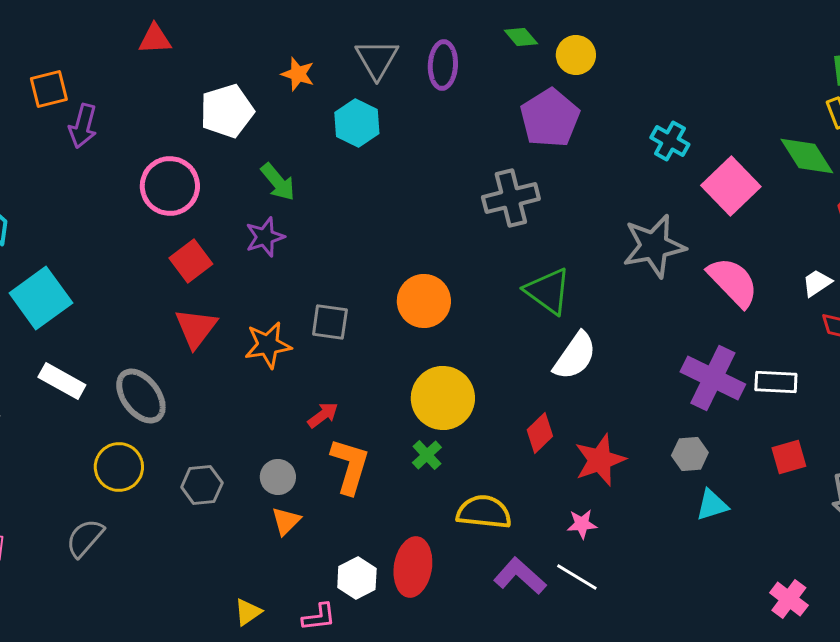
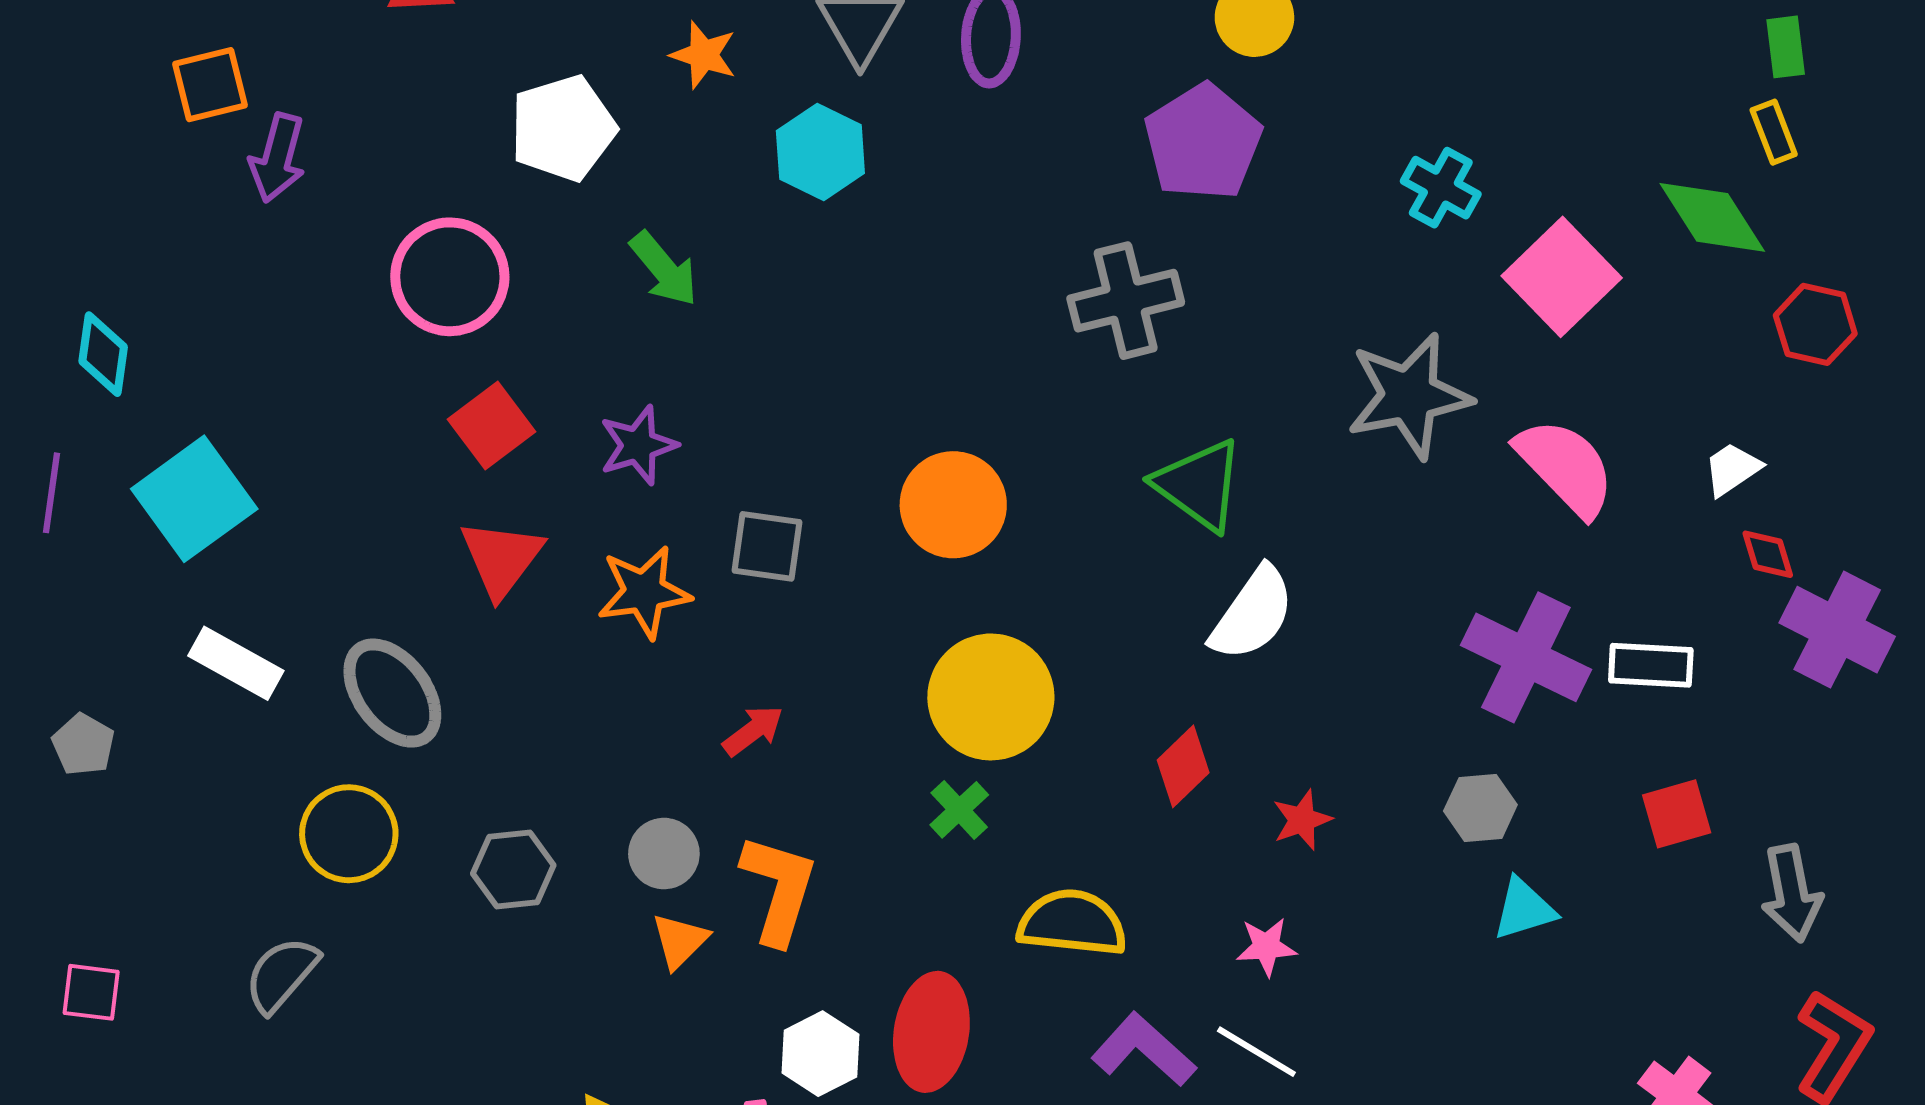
purple star: (265, 237) -> (638, 445), moved
red star: (600, 460) -> (1302, 820), size x0.6
orange L-shape: (350, 466) -> (779, 889), moved

